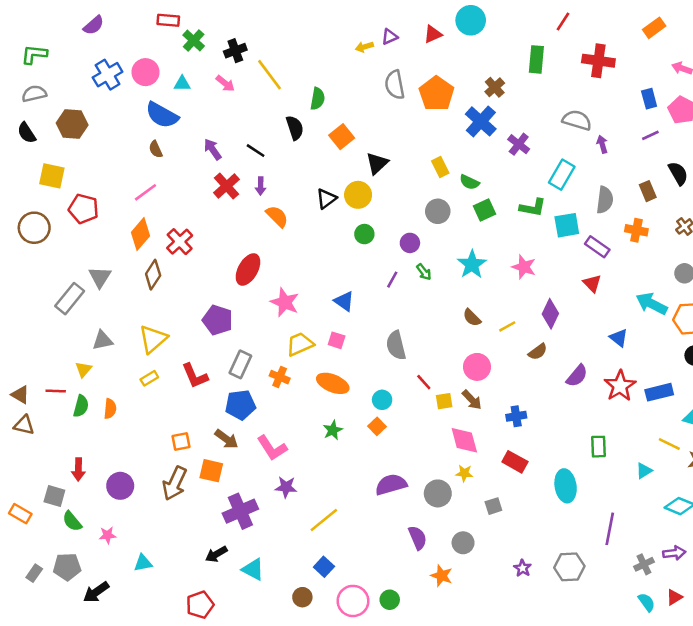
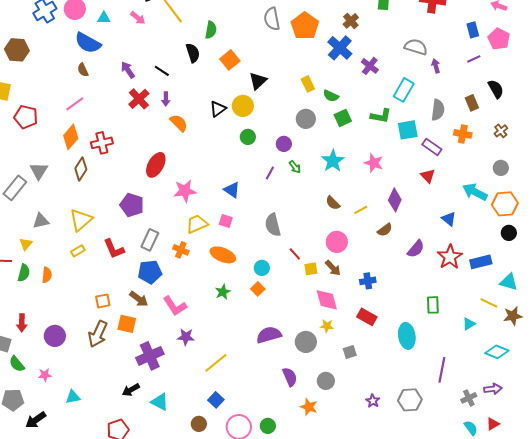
red cross: (180, 242) -> (102, 143), turned 30
pink star: (285, 302) -> (185, 191), turned -30

